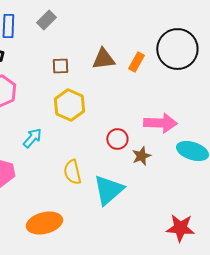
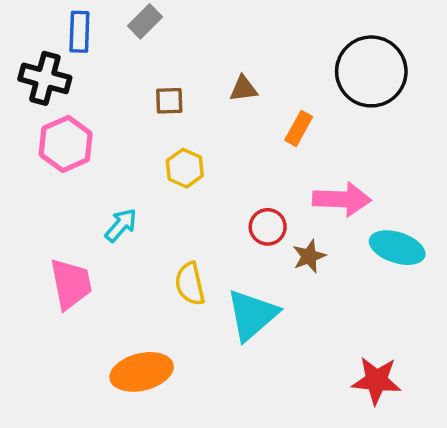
brown triangle: (103, 59) -> (243, 89), size x0.7
orange rectangle: (136, 62) -> (299, 128), moved
yellow hexagon: (69, 105) -> (185, 168), size x0.7

